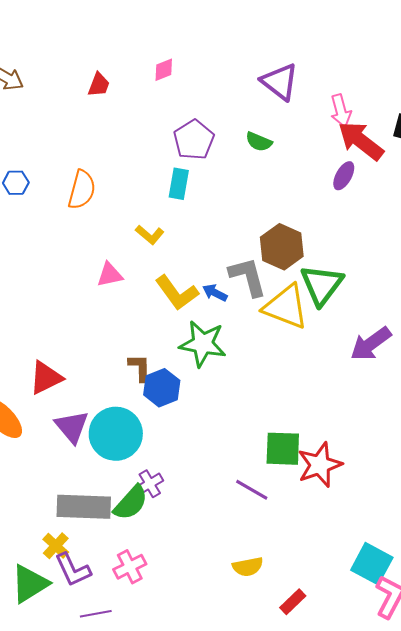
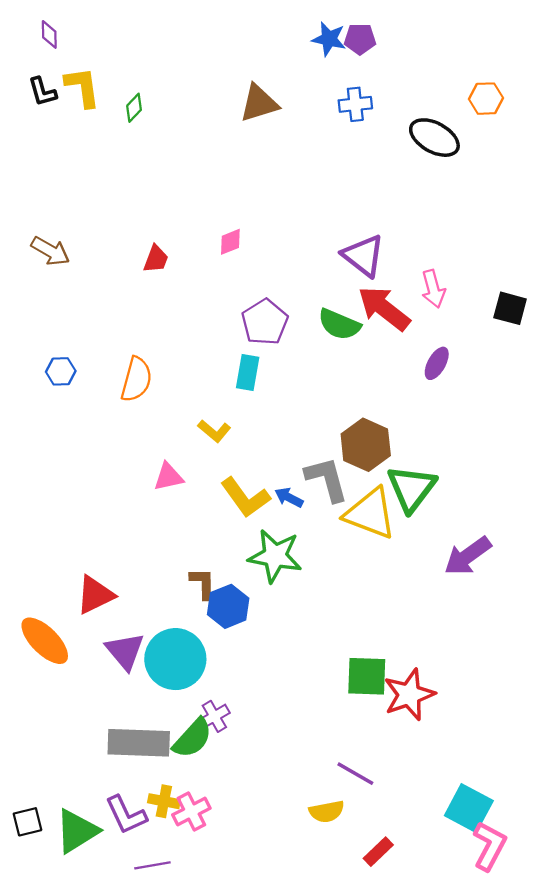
red arrow: (361, 141) -> (384, 308), moved
green semicircle: (259, 142) -> (339, 324), size x1.4
purple line: (252, 490) -> (355, 774), moved
yellow cross: (56, 546) -> (164, 801), moved, turned -32

